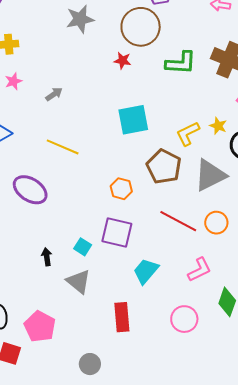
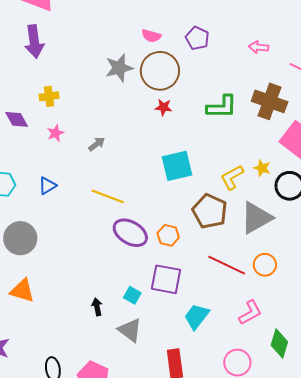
brown circle: (141, 27) -> (160, 71), moved
purple ellipse: (30, 190) -> (130, 233), moved

